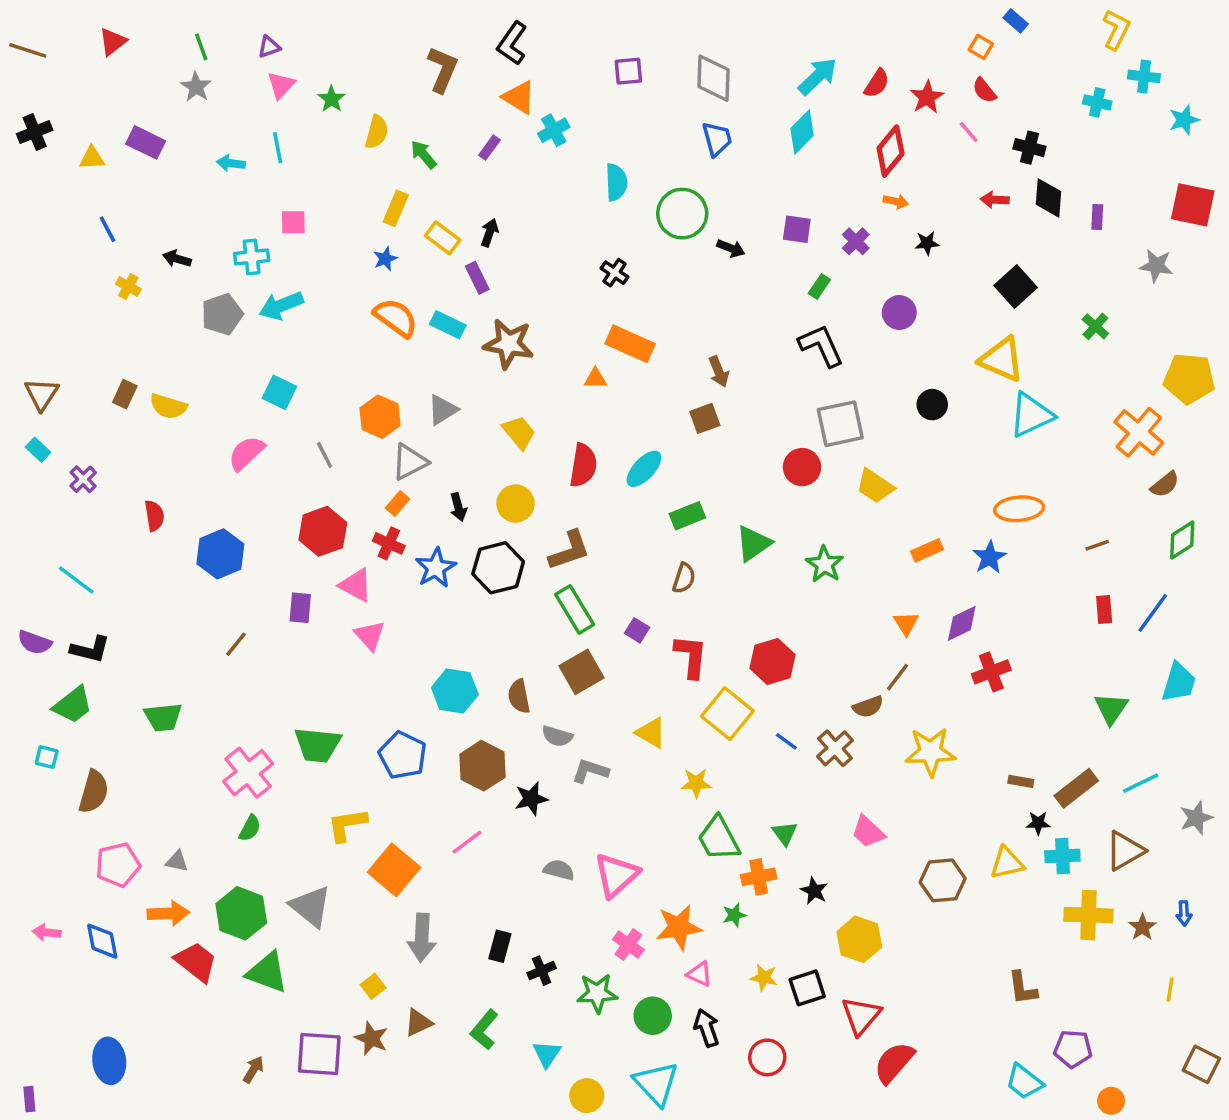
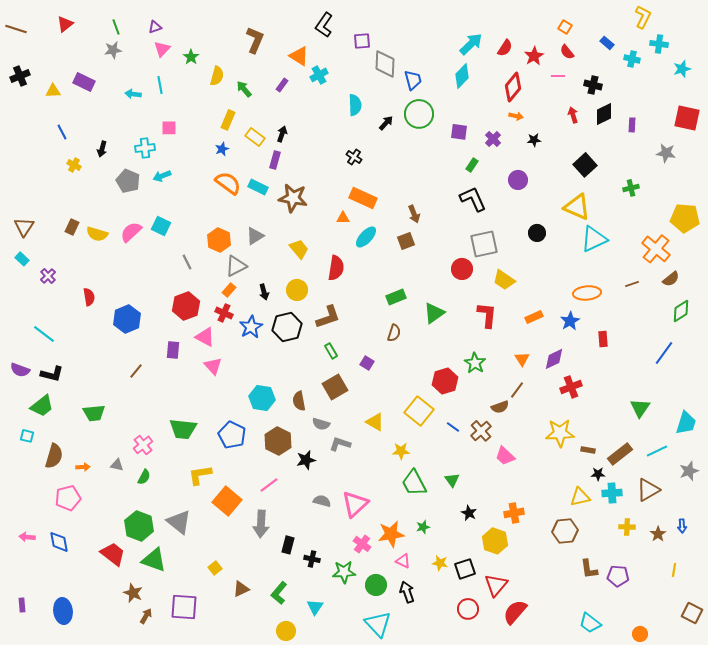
blue rectangle: (1016, 21) -> (607, 43), moved
black L-shape: (512, 43) -> (324, 25), moved
gray diamond: (713, 78) -> (385, 64), moved
gray star: (196, 87) -> (113, 50), turned 30
pink line: (969, 132) -> (558, 76), turned -48
black diamond: (1049, 198) -> (604, 114), turned 60
red arrow: (995, 200) -> (573, 115), turned 70
green circle: (682, 214) -> (419, 114), moved
black arrow: (731, 248) -> (386, 123), moved, turned -70
black arrow: (177, 259) -> (102, 149), turned -91
purple rectangle: (477, 278) -> (275, 160), turned 42
cyan arrow: (281, 306) -> (162, 176), size x0.7
gray pentagon: (222, 314) -> (128, 181), turned -30
green cross: (1095, 326) -> (631, 188), turned 35
pink semicircle: (246, 453) -> (131, 232), moved
cyan ellipse: (644, 469) -> (366, 237), moved
brown line: (1097, 545) -> (632, 284), moved
green star: (825, 564) -> (475, 363), moved
green rectangle: (575, 609) -> (331, 351), size x0.6
red rectangle: (1104, 609) -> (603, 339), moved
red L-shape: (691, 656) -> (487, 315), moved
cyan trapezoid: (1179, 682) -> (686, 423), moved
yellow star: (931, 752) -> (560, 433), moved
pink cross: (248, 773) -> (143, 445), size x0.7
pink trapezoid: (868, 832) -> (505, 456), moved
gray triangle: (177, 861) -> (117, 465), moved
orange cross: (759, 877) -> (514, 513), moved
brown hexagon: (943, 880) -> (565, 531), moved
orange arrow: (168, 913) -> (83, 467), moved, size x0.6
yellow cross: (1089, 915) -> (627, 527), size x0.6
gray arrow: (422, 938) -> (261, 524), moved
black cross: (542, 971) -> (312, 559), turned 35
brown star: (371, 1038) -> (133, 593), moved
purple pentagon: (1073, 1049) -> (618, 576), moved
red circle: (767, 1057) -> (468, 609), moved
yellow circle: (587, 1096) -> (286, 631), moved
purple rectangle: (29, 1099) -> (22, 605), moved

